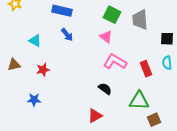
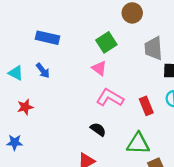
green square: (112, 15) -> (106, 42), turned 30
gray trapezoid: (140, 20) -> (153, 48), moved
blue arrow: (67, 35) -> (43, 71), moved

